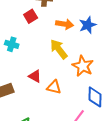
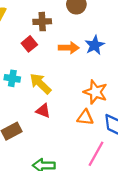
yellow arrow: (59, 49) -> (40, 84), moved
orange triangle: (54, 87) -> (85, 117), moved

